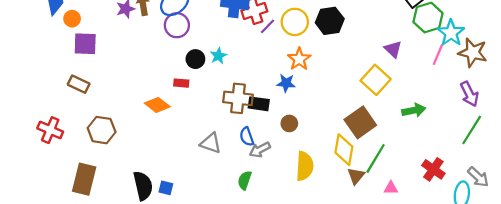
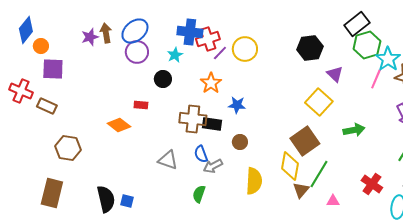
black hexagon: (330, 21) -> (310, 48), moved
cyan star: (218, 56) -> (175, 55), moved
black circle: (195, 59) -> (163, 79), moved
orange star: (299, 59) -> (211, 83), moved
red cross: (50, 130) -> (21, 91), moved

